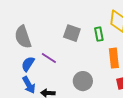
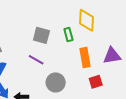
purple line: (49, 58) -> (36, 60), moved

